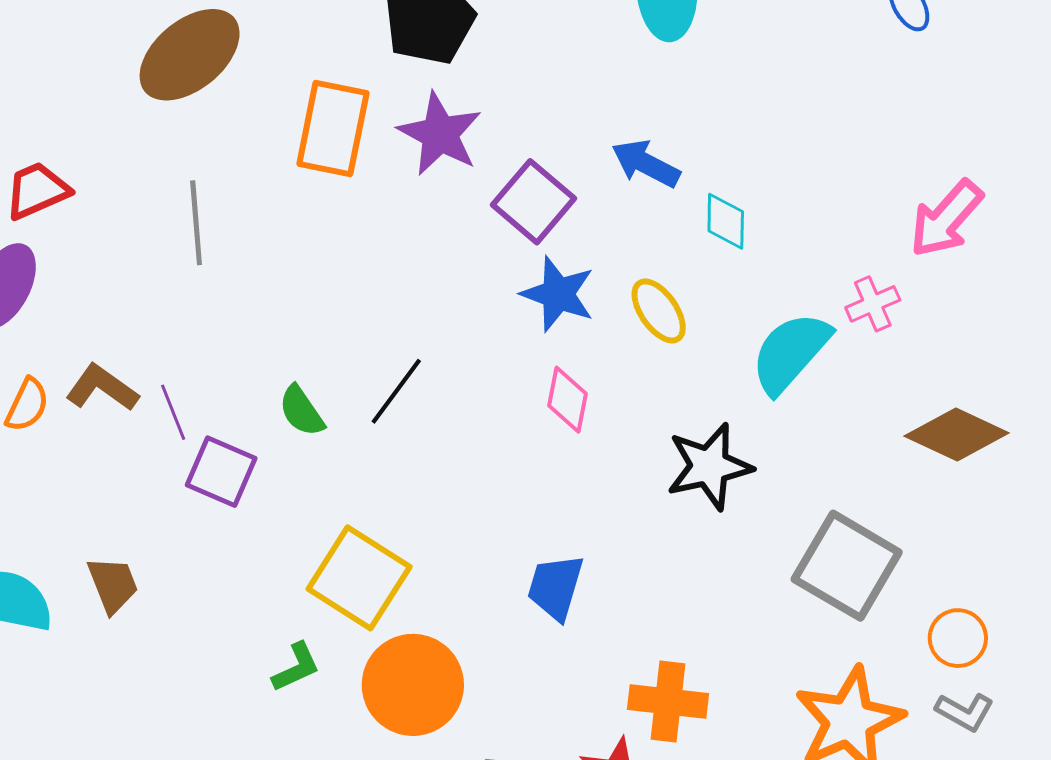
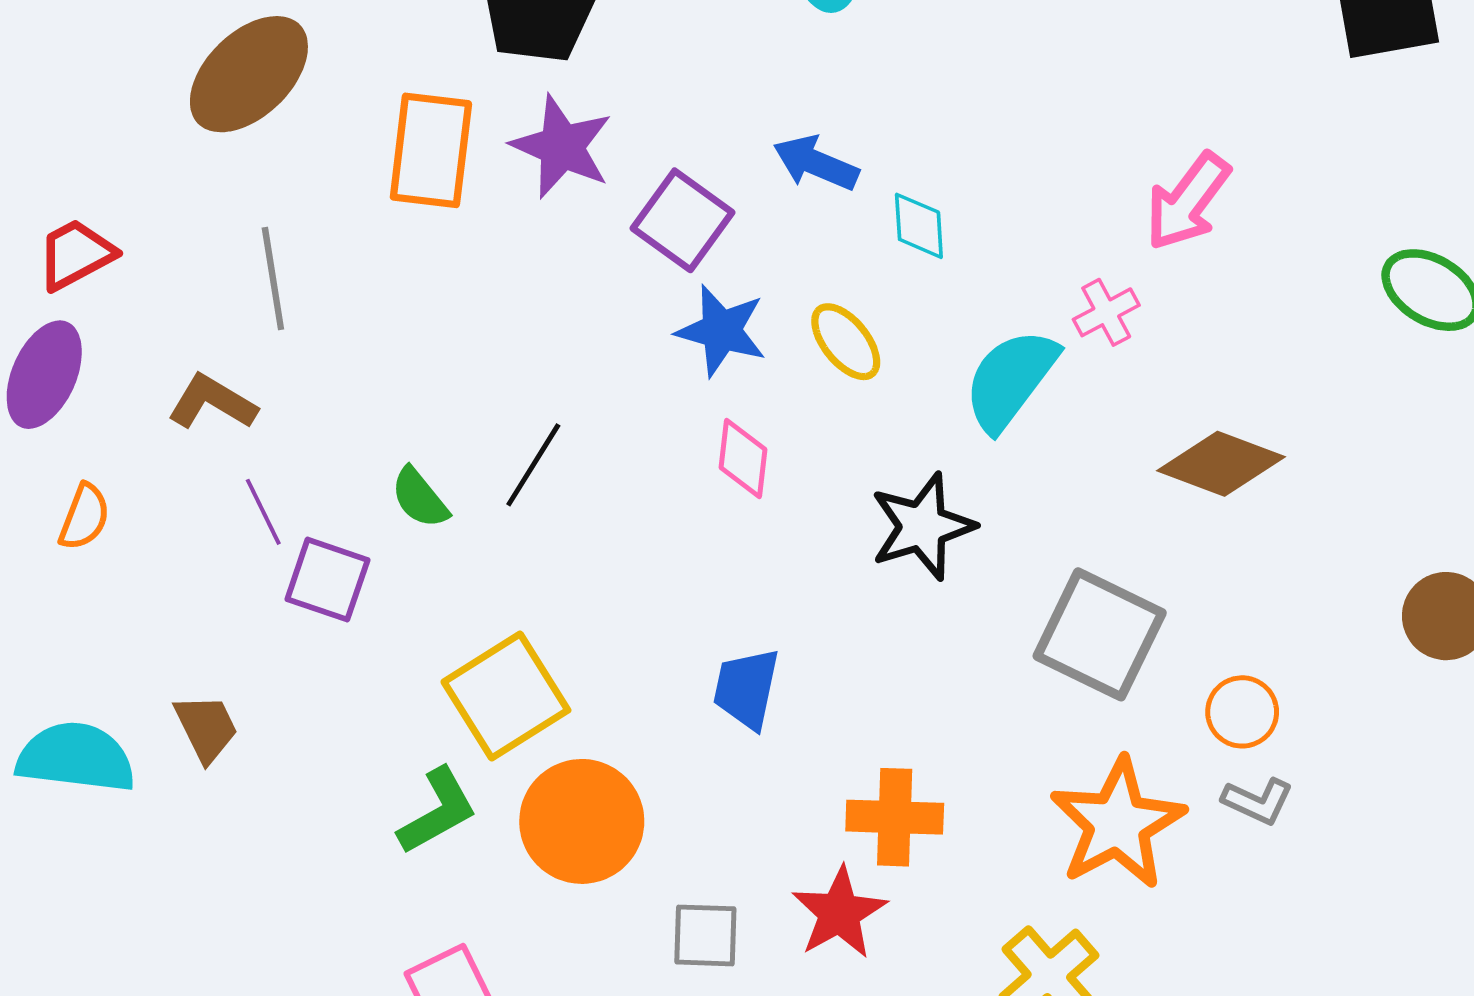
brown L-shape: (102, 388) -> (212, 402), moved
yellow square: (359, 578) -> (506, 696), turned 30
green L-shape: (296, 667) -> (438, 811), size x1.4

